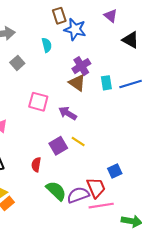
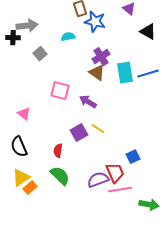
cyan semicircle: (47, 45) -> (68, 37), turned -88
cyan rectangle: (106, 83) -> (125, 73), size x1.5
green semicircle: (56, 191) -> (60, 176), moved

